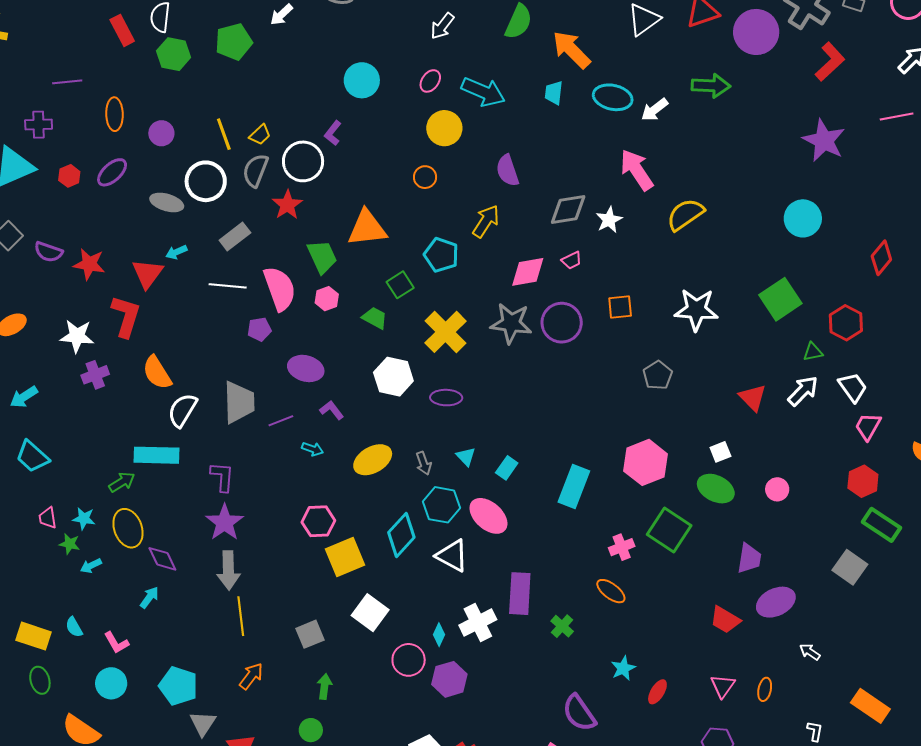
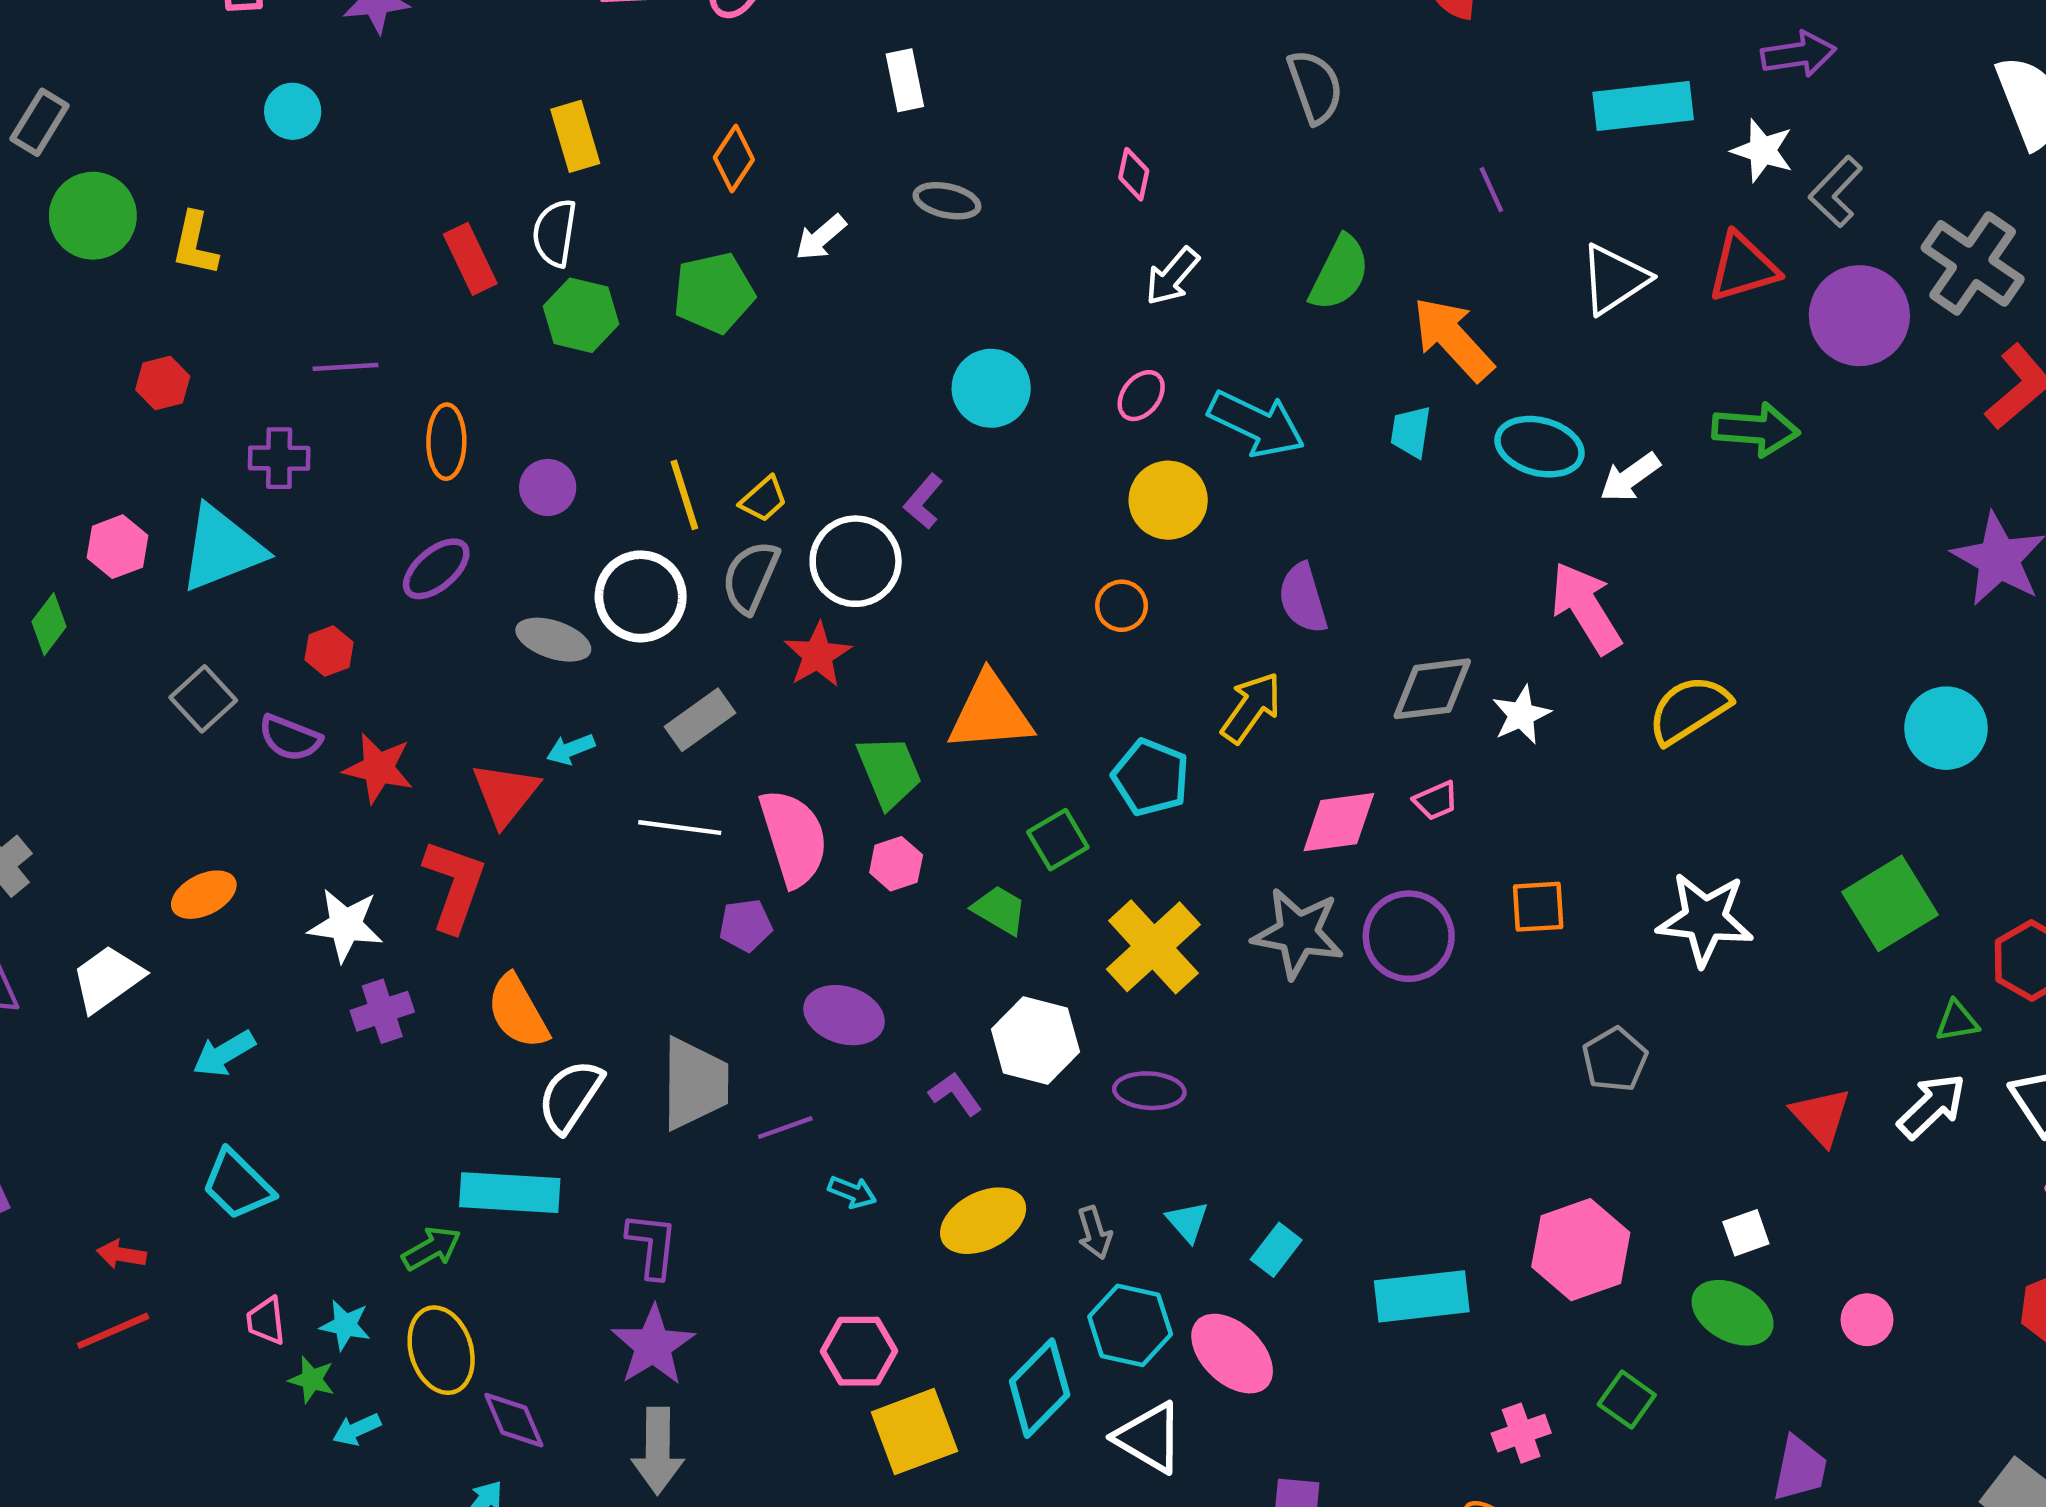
red hexagon: (69, 176) -> (329, 651), moved
purple L-shape: (332, 410) -> (955, 1094), moved
cyan rectangle: (574, 487) -> (1422, 1296), turned 60
green square: (669, 530) -> (1627, 1400), size x0.6

